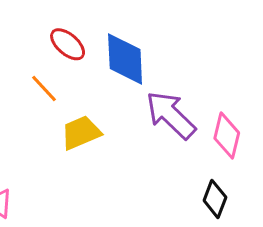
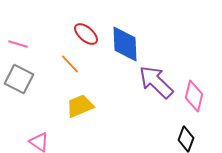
yellow trapezoid: (81, 133) -> (80, 106), moved

